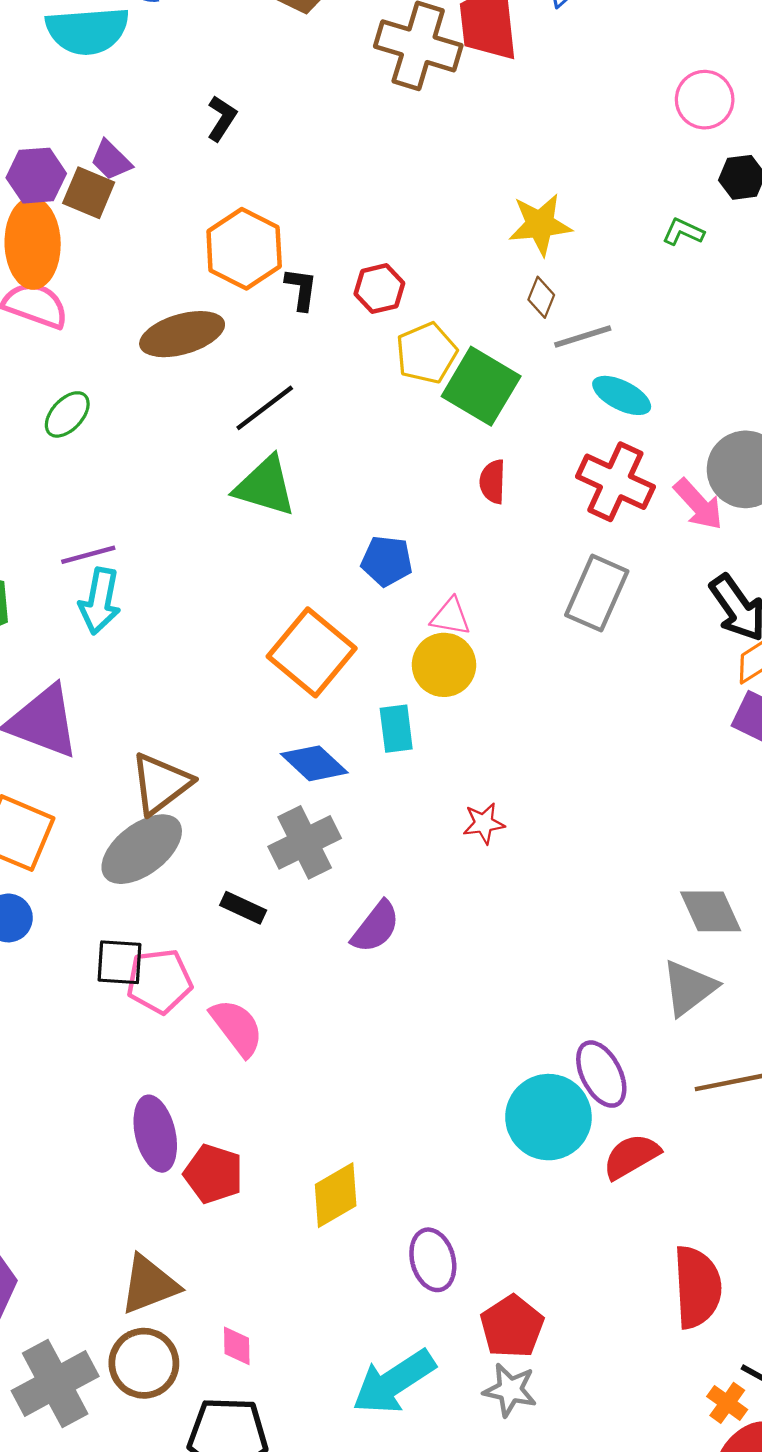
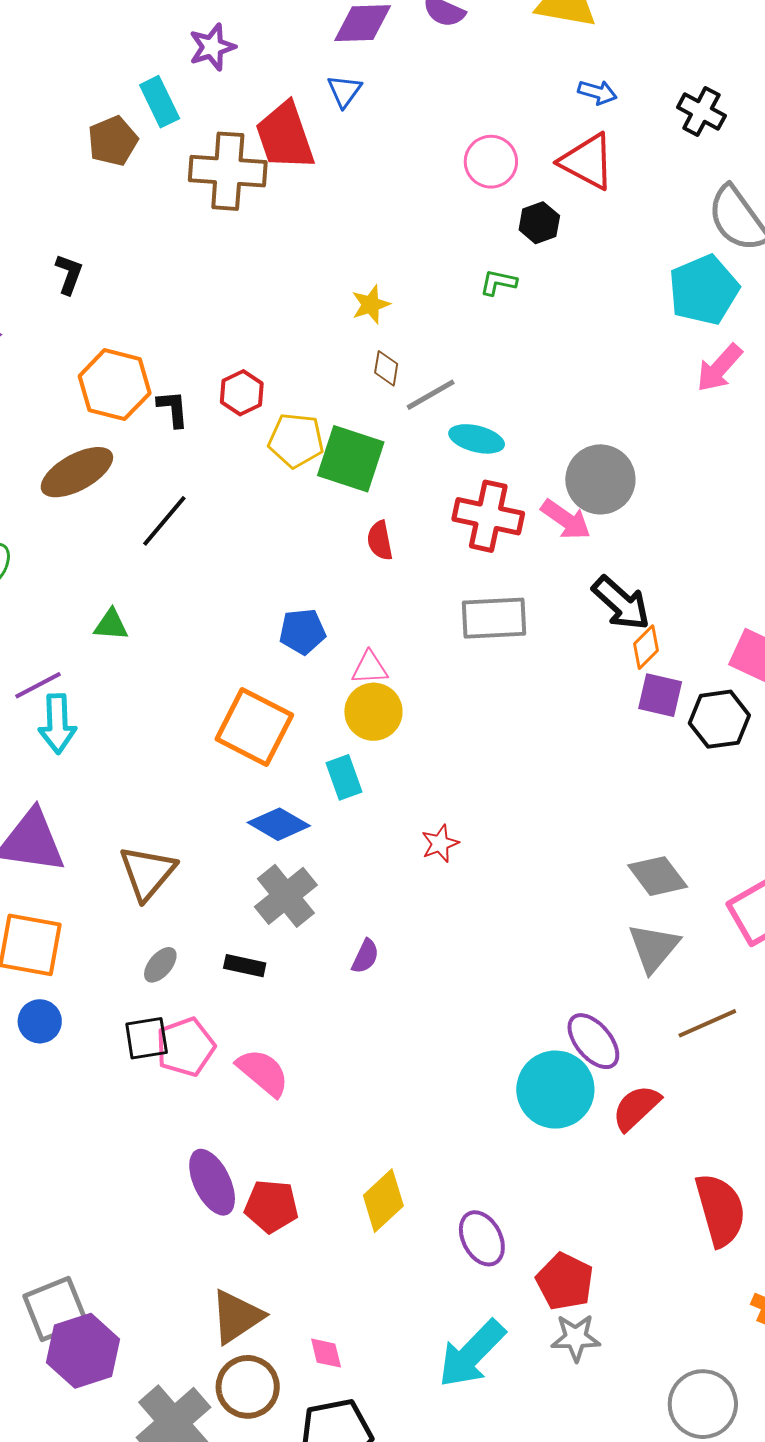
yellow star: (540, 225) -> (371, 304), size x0.7
yellow pentagon: (426, 353) -> (296, 440), turned -30
green triangle: (265, 486) -> (111, 625), moved, size x0.6
gray rectangle: (597, 593) -> (494, 618), turned 76
gray ellipse: (142, 849) -> (160, 965), moved, size x0.5
purple semicircle: (376, 927) -> (365, 956), size x0.7

